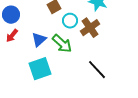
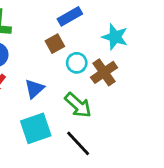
green arrow: (62, 44) -> (78, 105), moved
black line: (97, 70) -> (78, 143), moved

